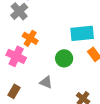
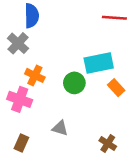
green circle: (64, 58) -> (74, 83), moved

